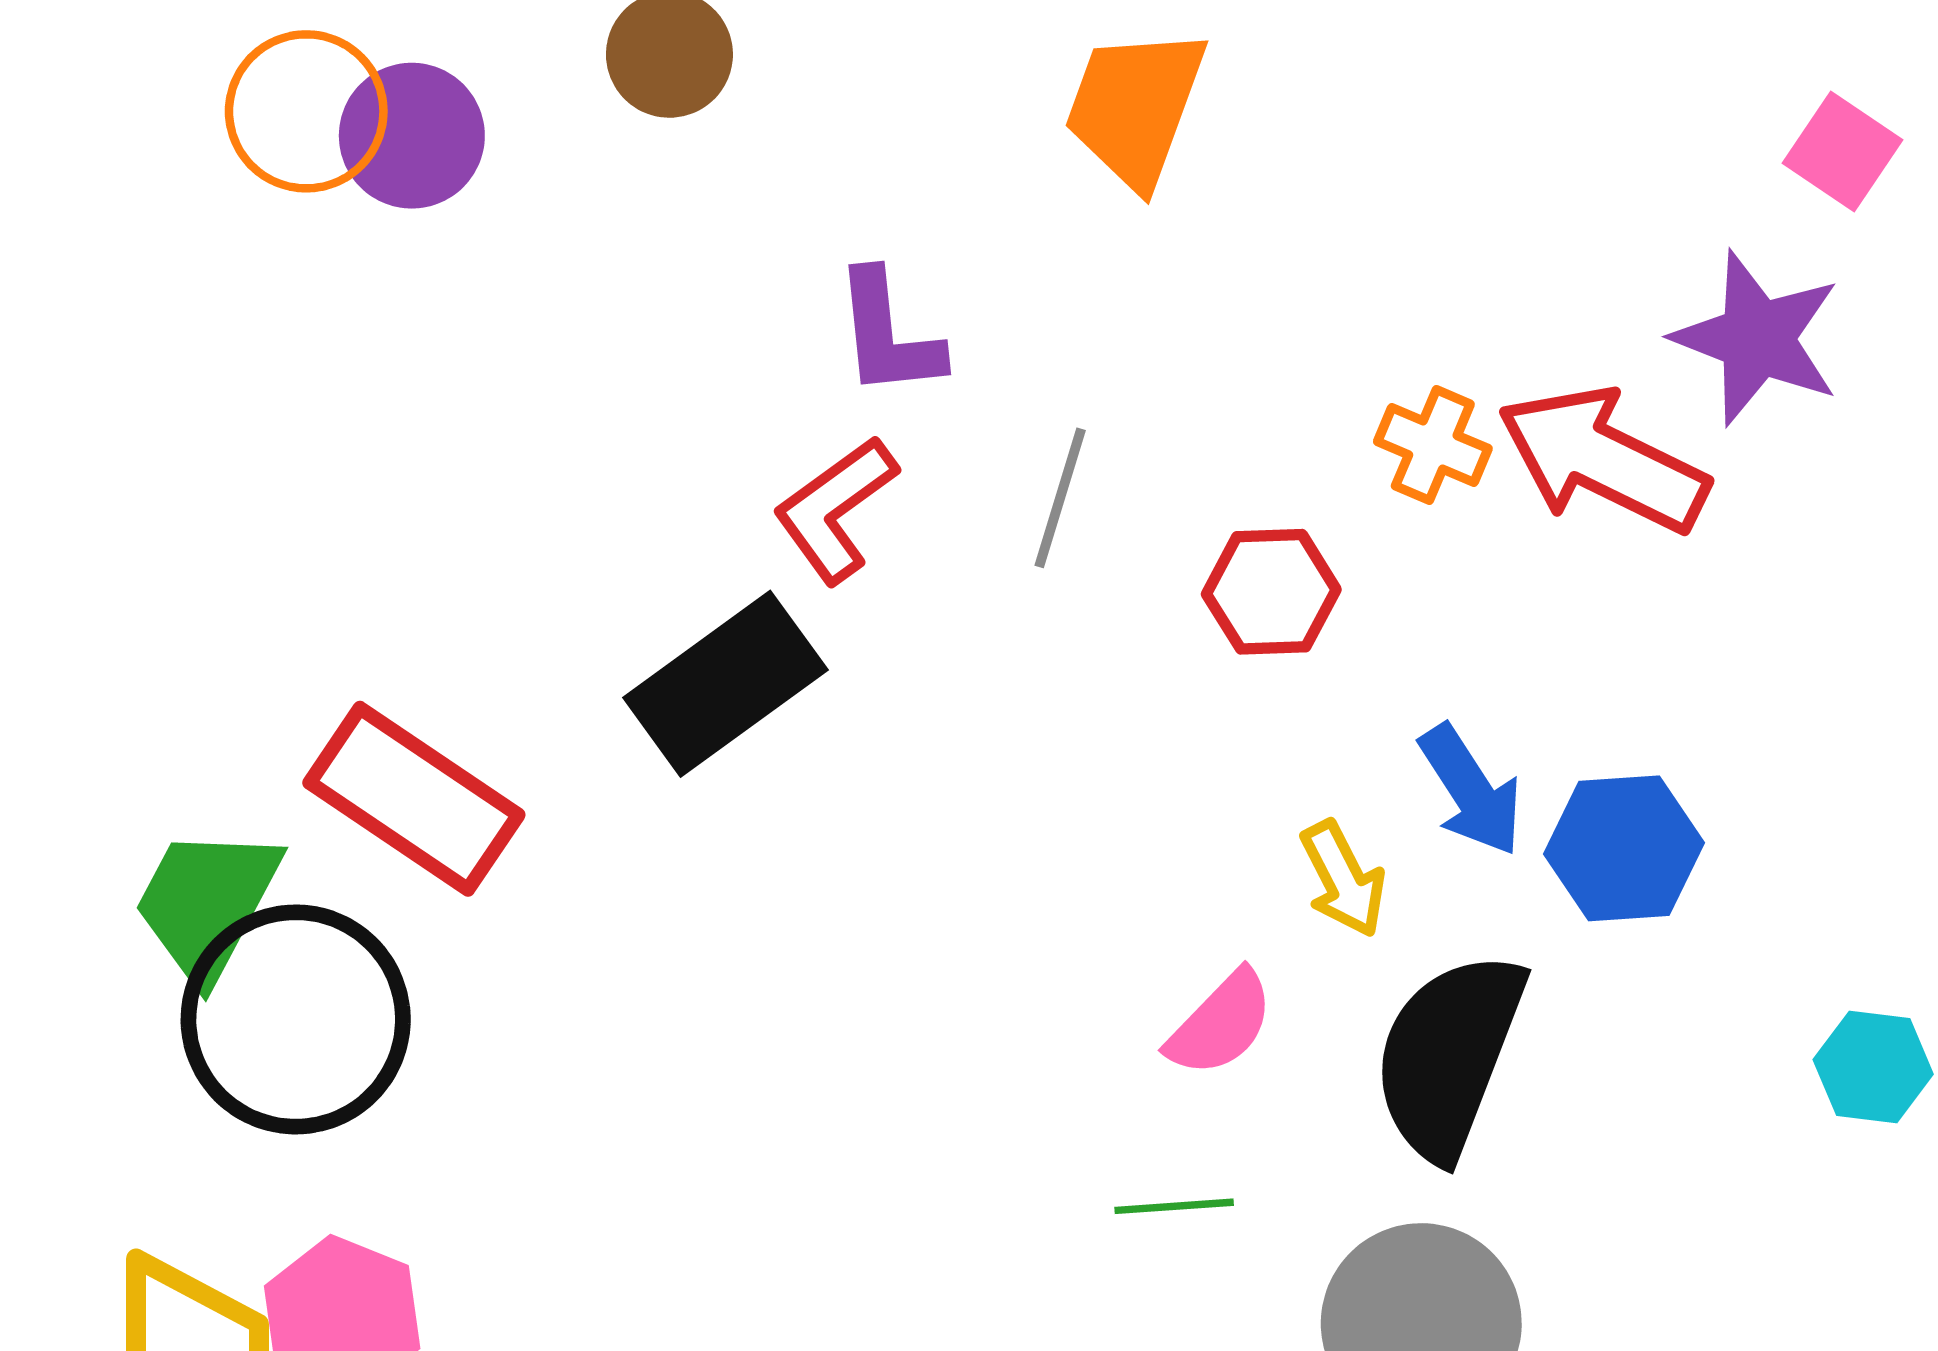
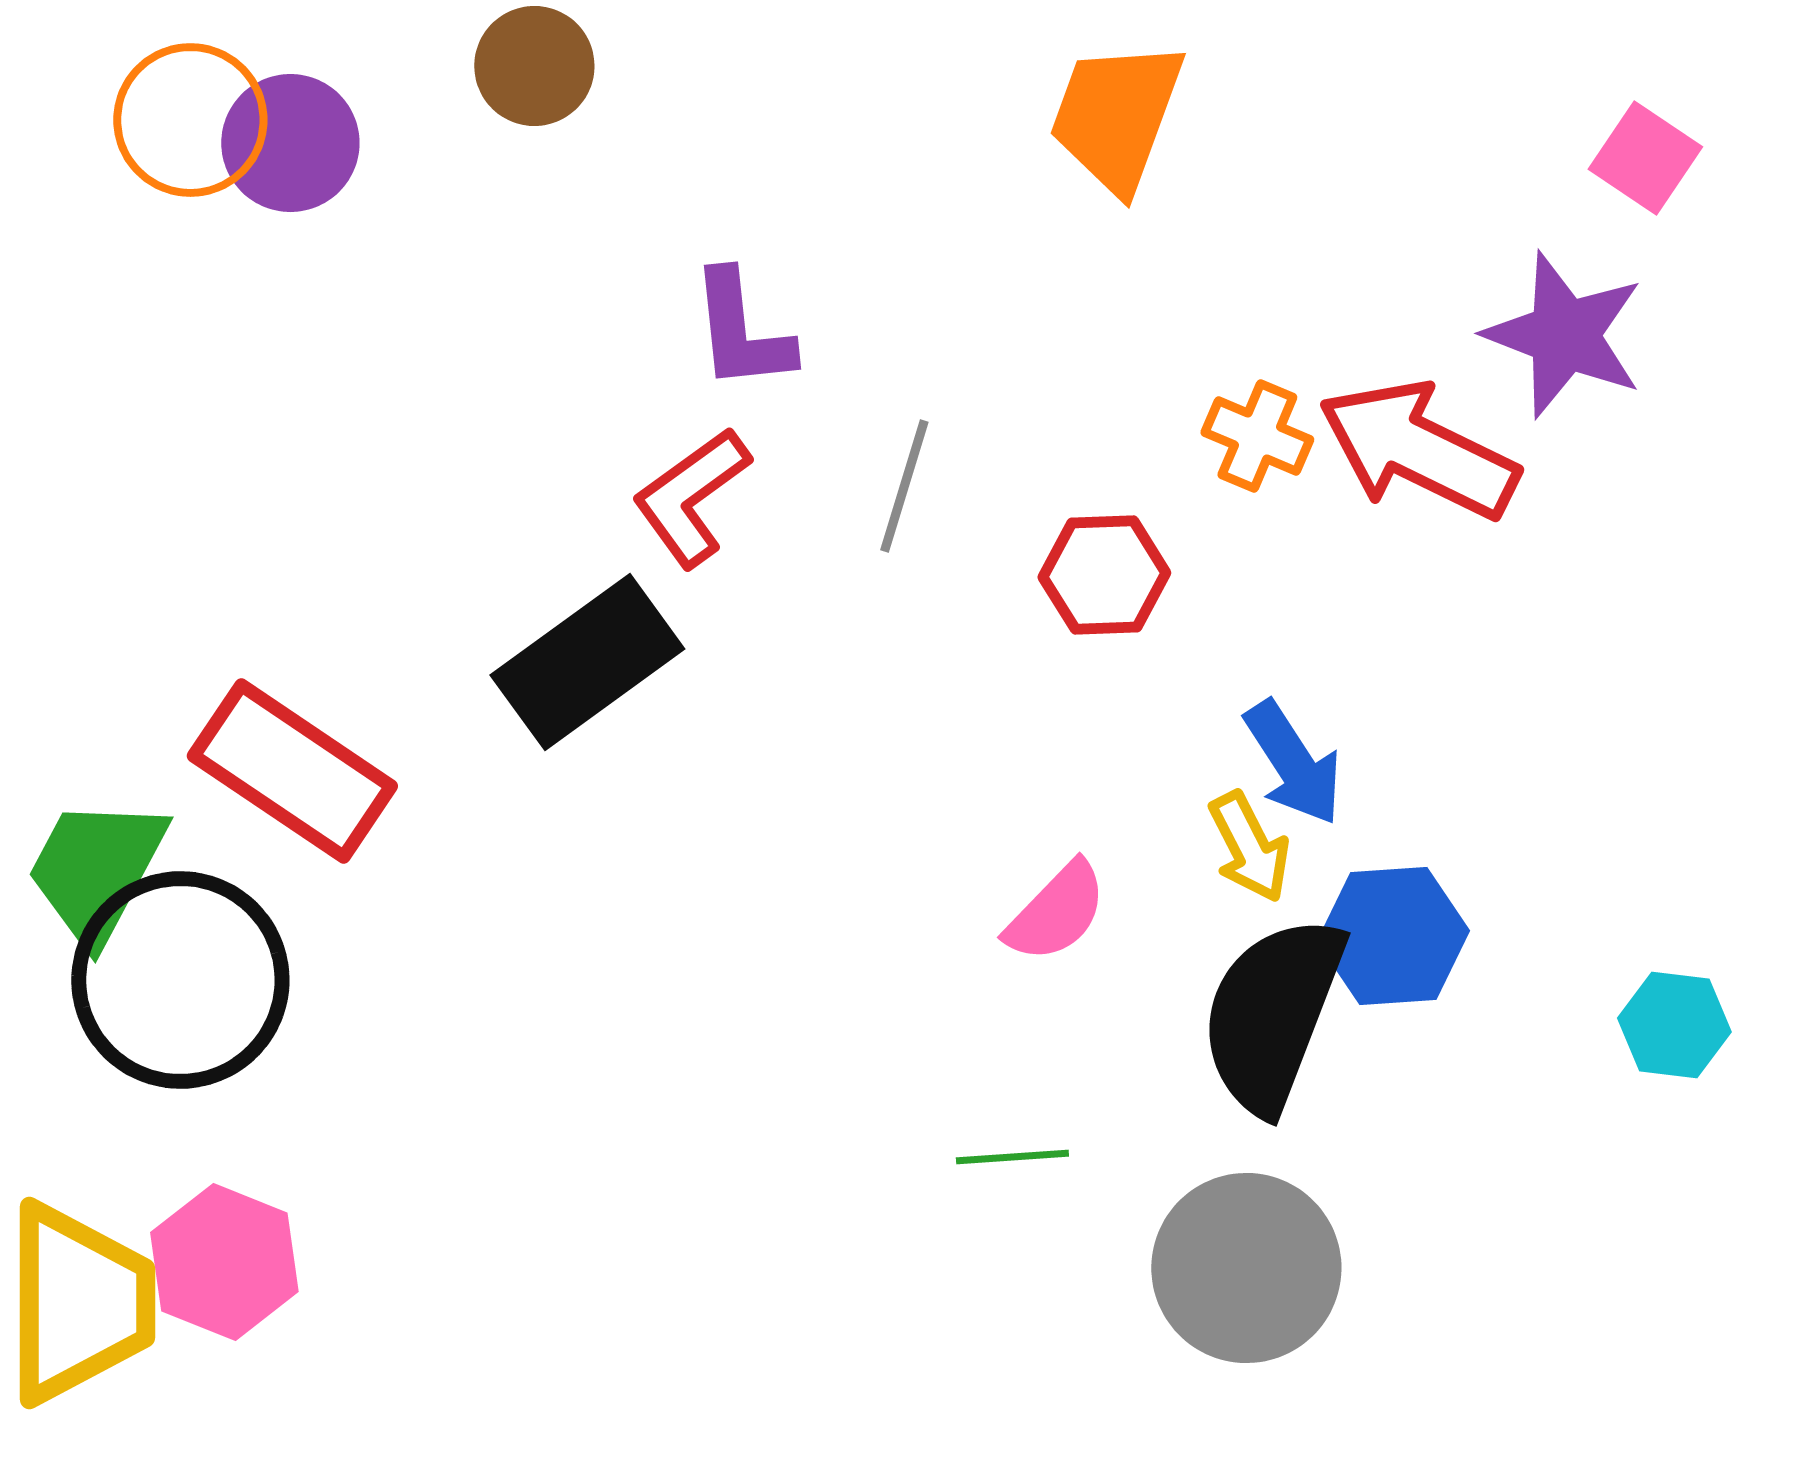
orange trapezoid: (1135, 107) -> (1116, 116), moved
blue hexagon: (1624, 848) -> (1393, 936), moved
yellow arrow: (1343, 879) -> (1249, 847), moved
pink semicircle: (1221, 1024) -> (1056, 912), moved

